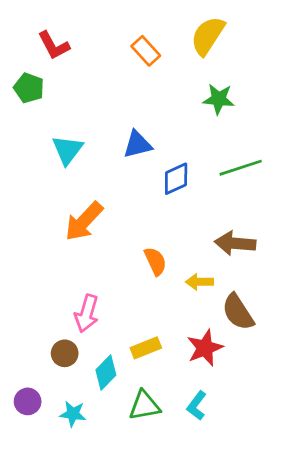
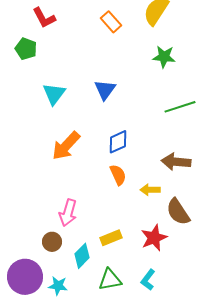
blue triangle: (138, 144) -> (105, 90), turned -40
blue diamond: (176, 179) -> (118, 142), moved
purple circle: (28, 401) -> (25, 277), size x1.8

